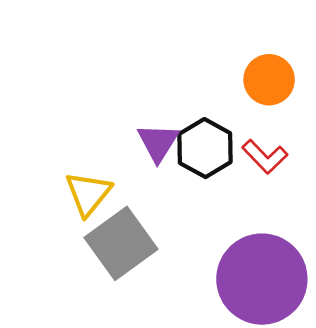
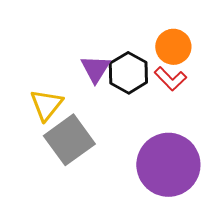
orange circle: (269, 80) -> (173, 47), moved

